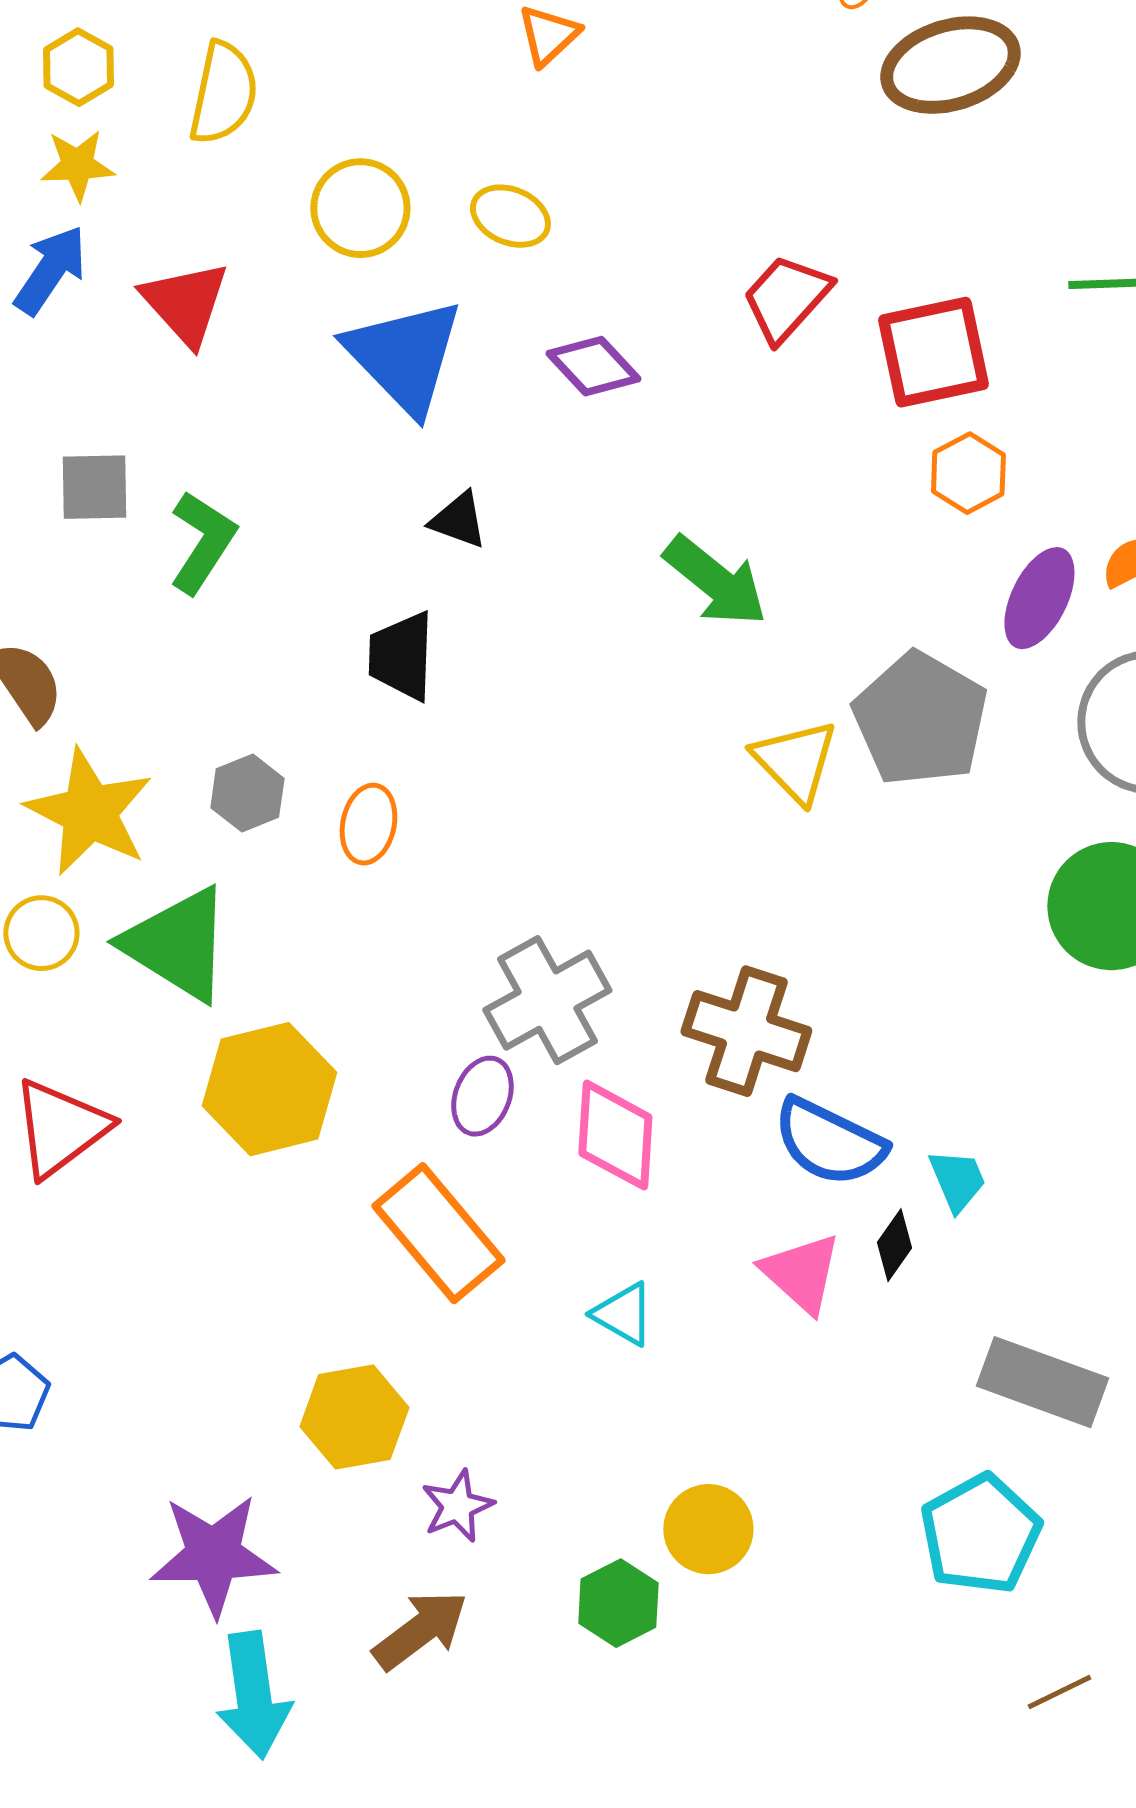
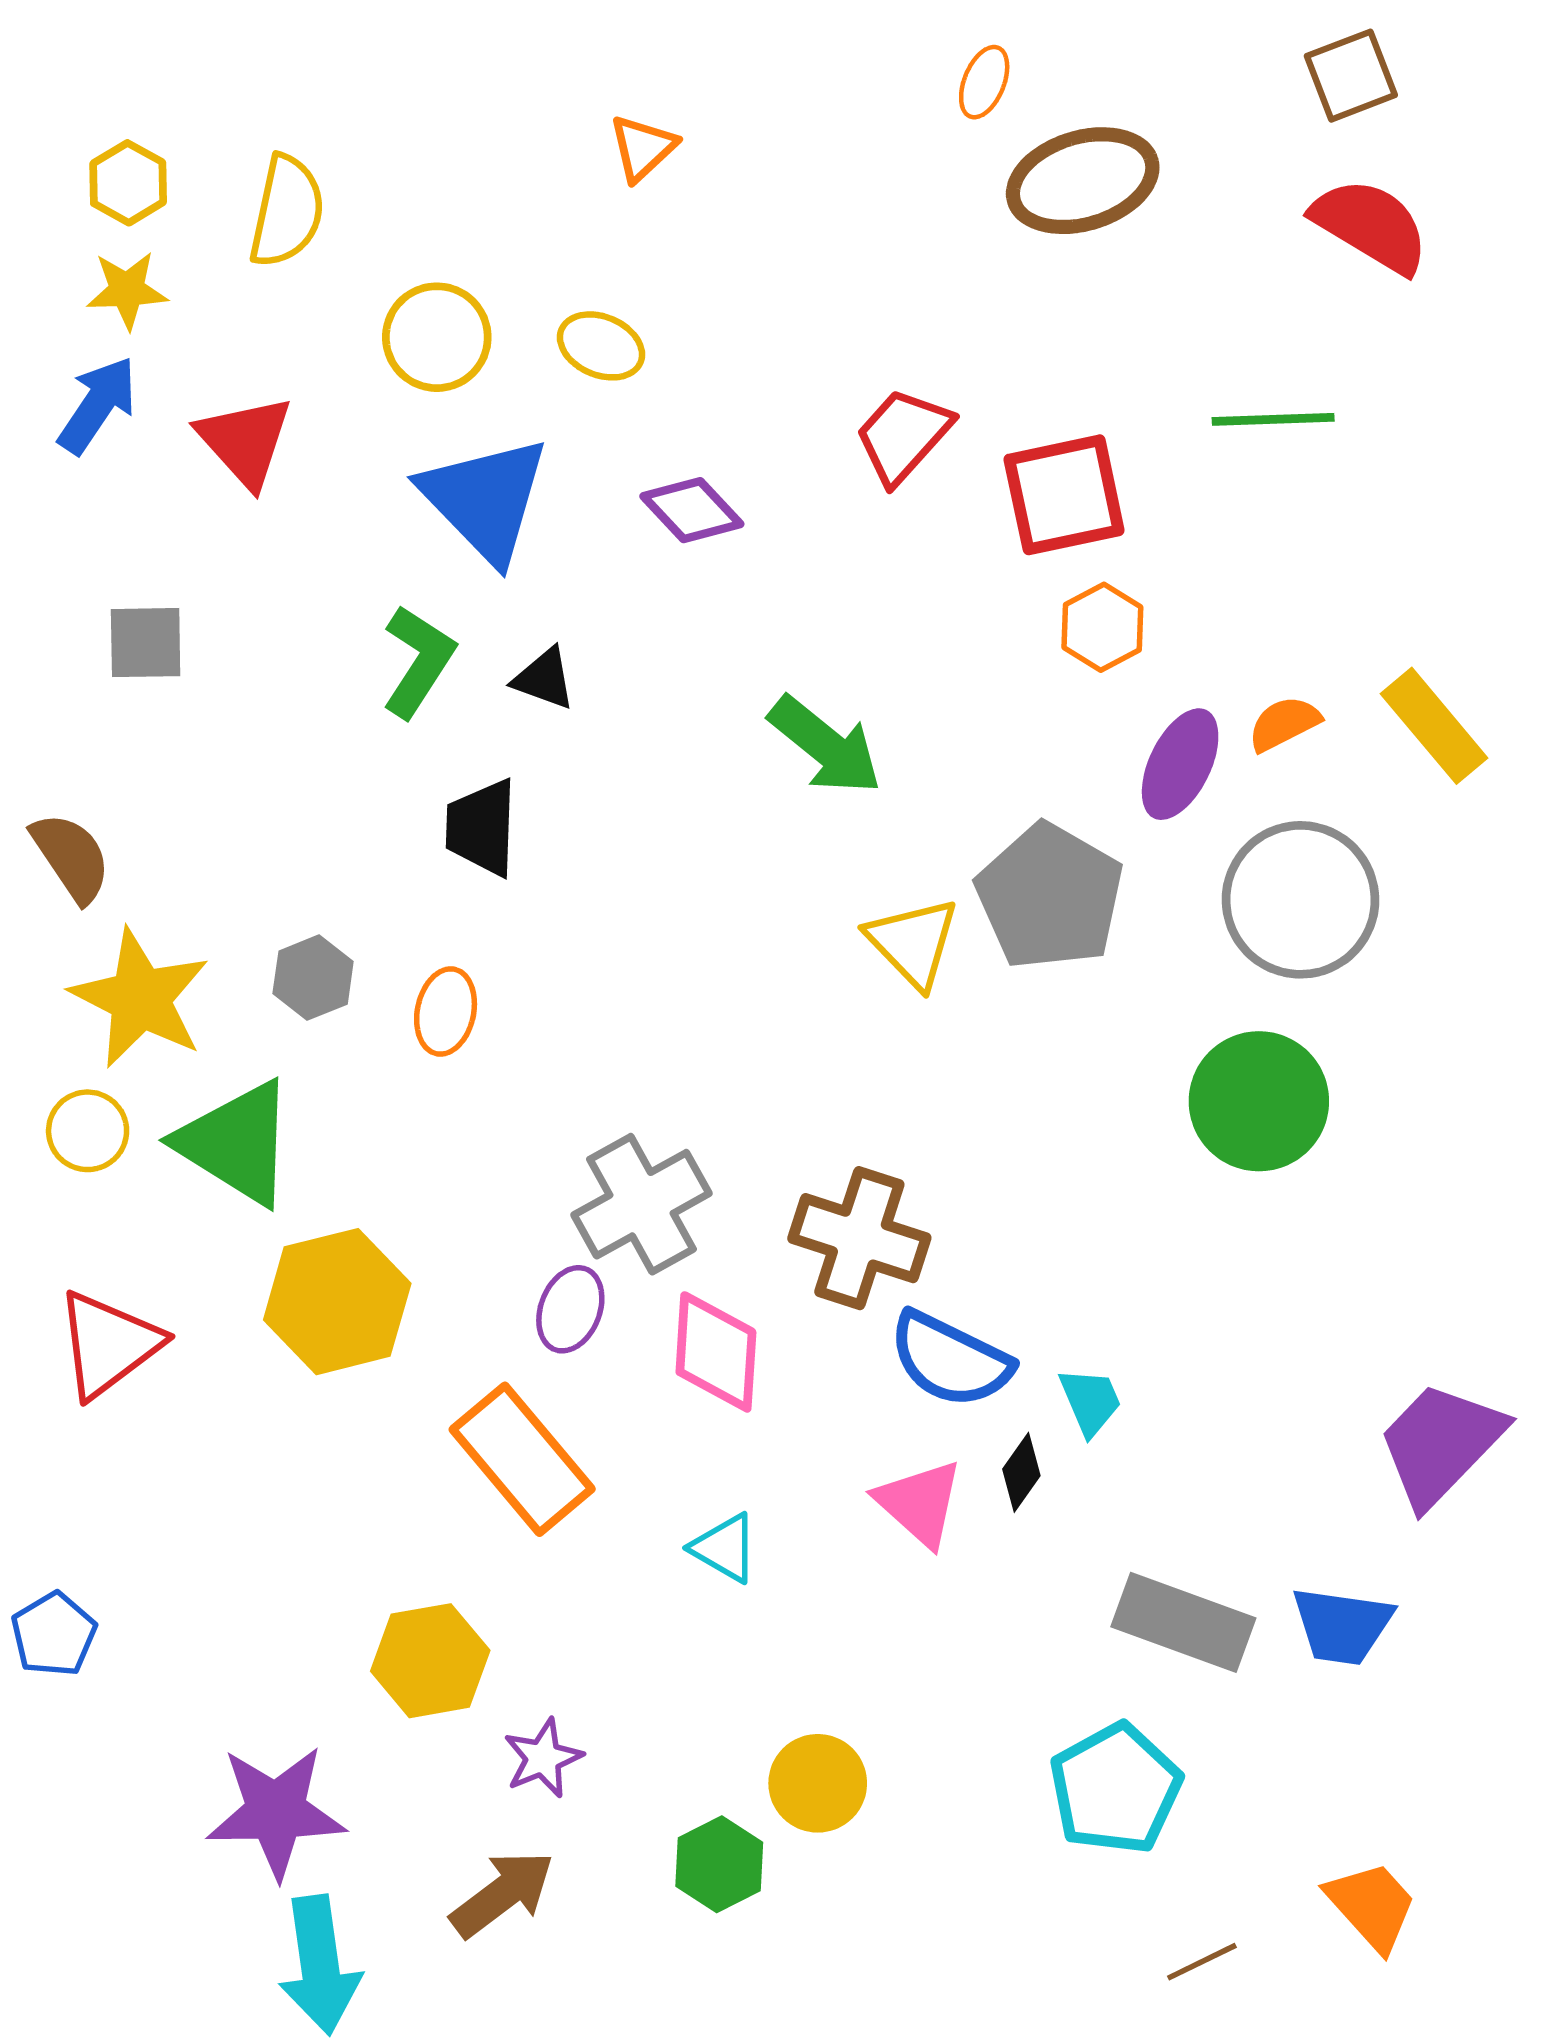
green L-shape: (202, 542) -> (418, 661), moved

